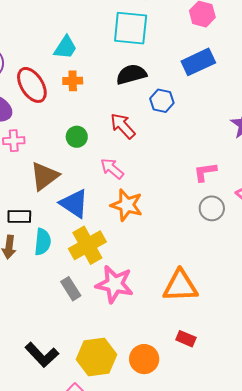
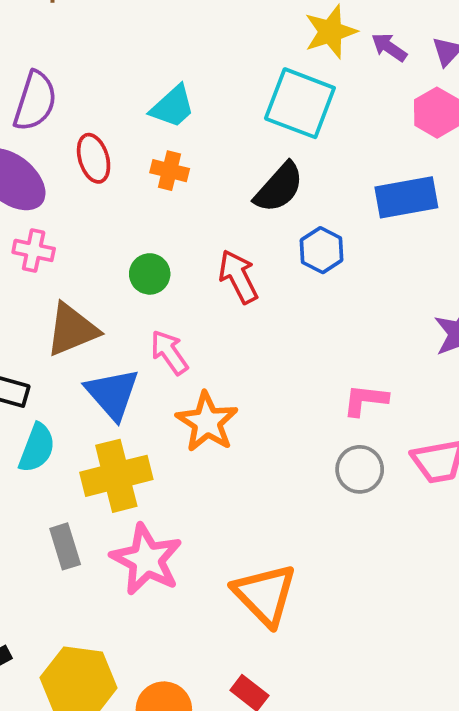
black semicircle: (131, 74) -> (279, 187), turned 132
red ellipse: (32, 85) -> (94, 158), size x0.7
pink arrow: (112, 169) -> (169, 352), moved
orange triangle: (180, 286) -> (265, 595), turned 33

